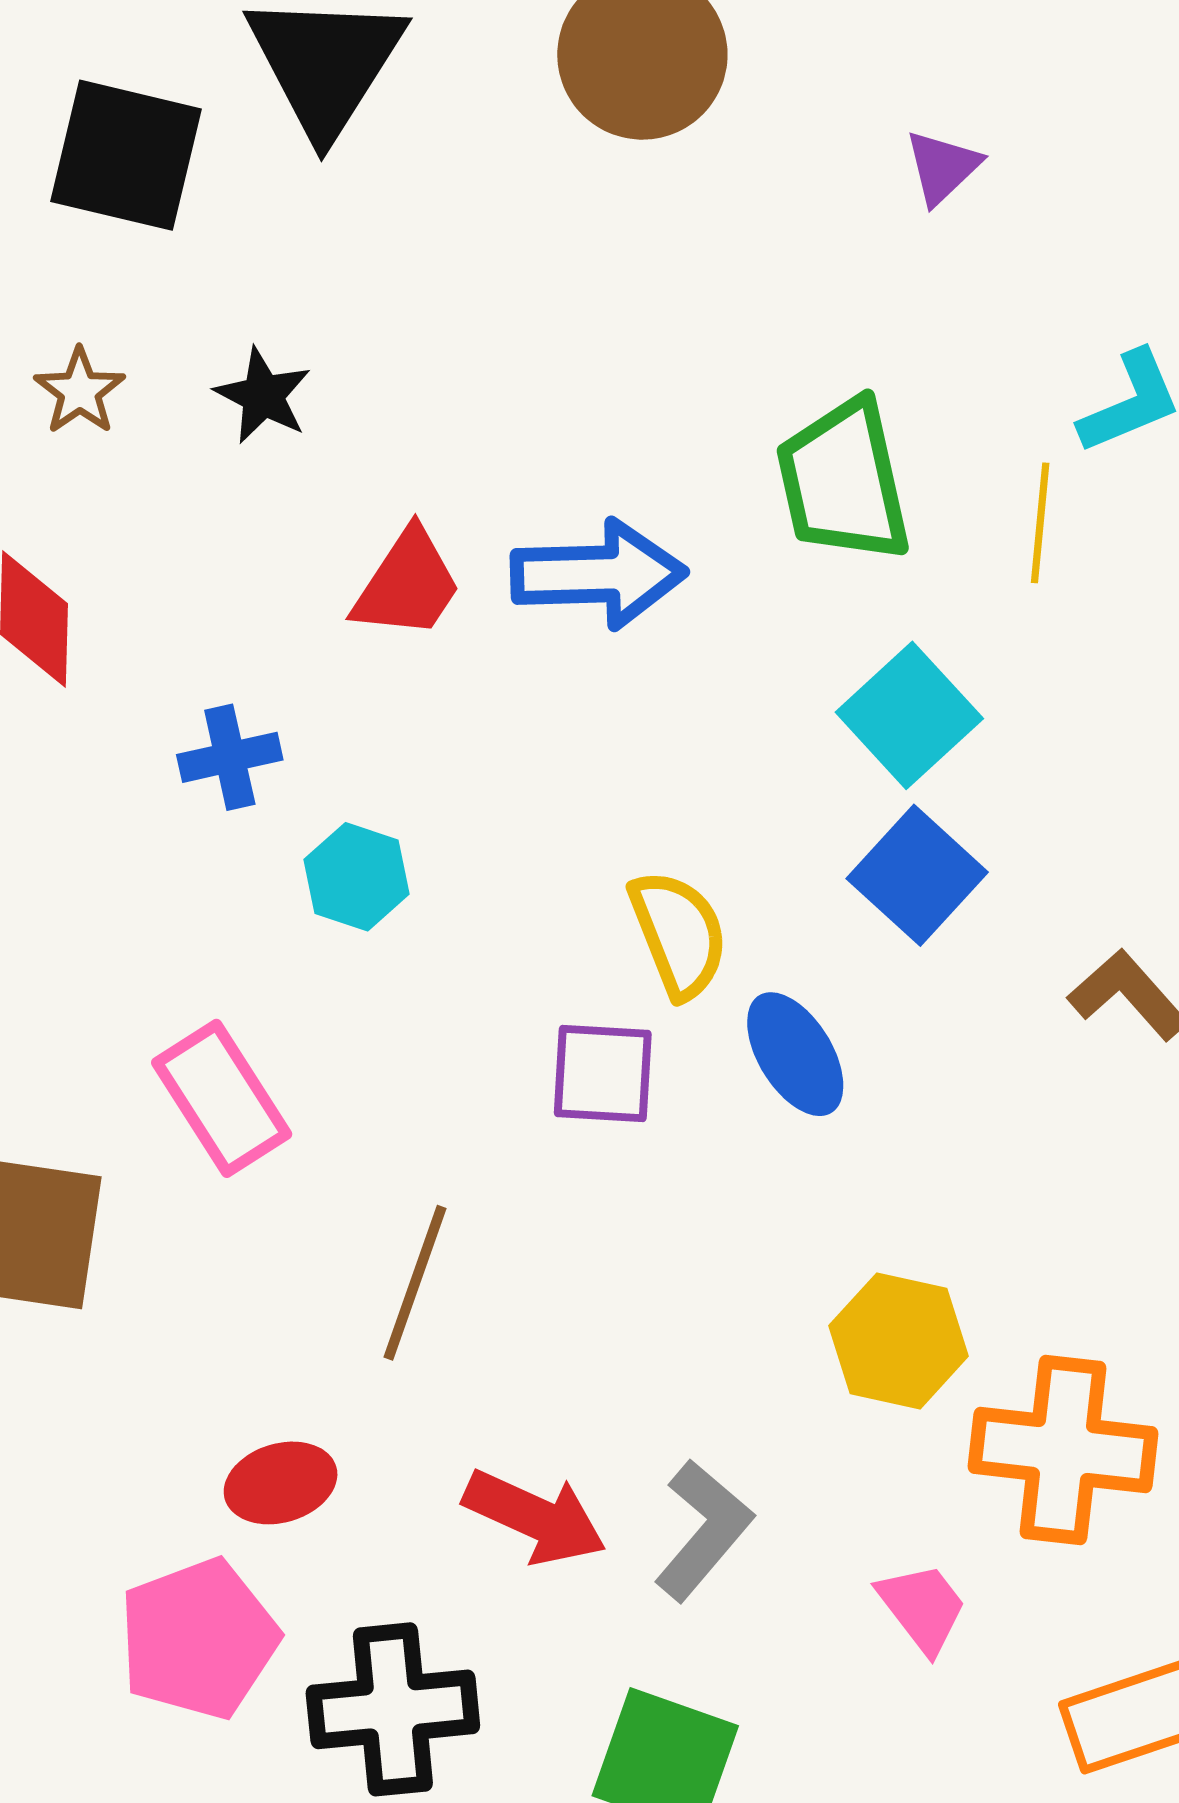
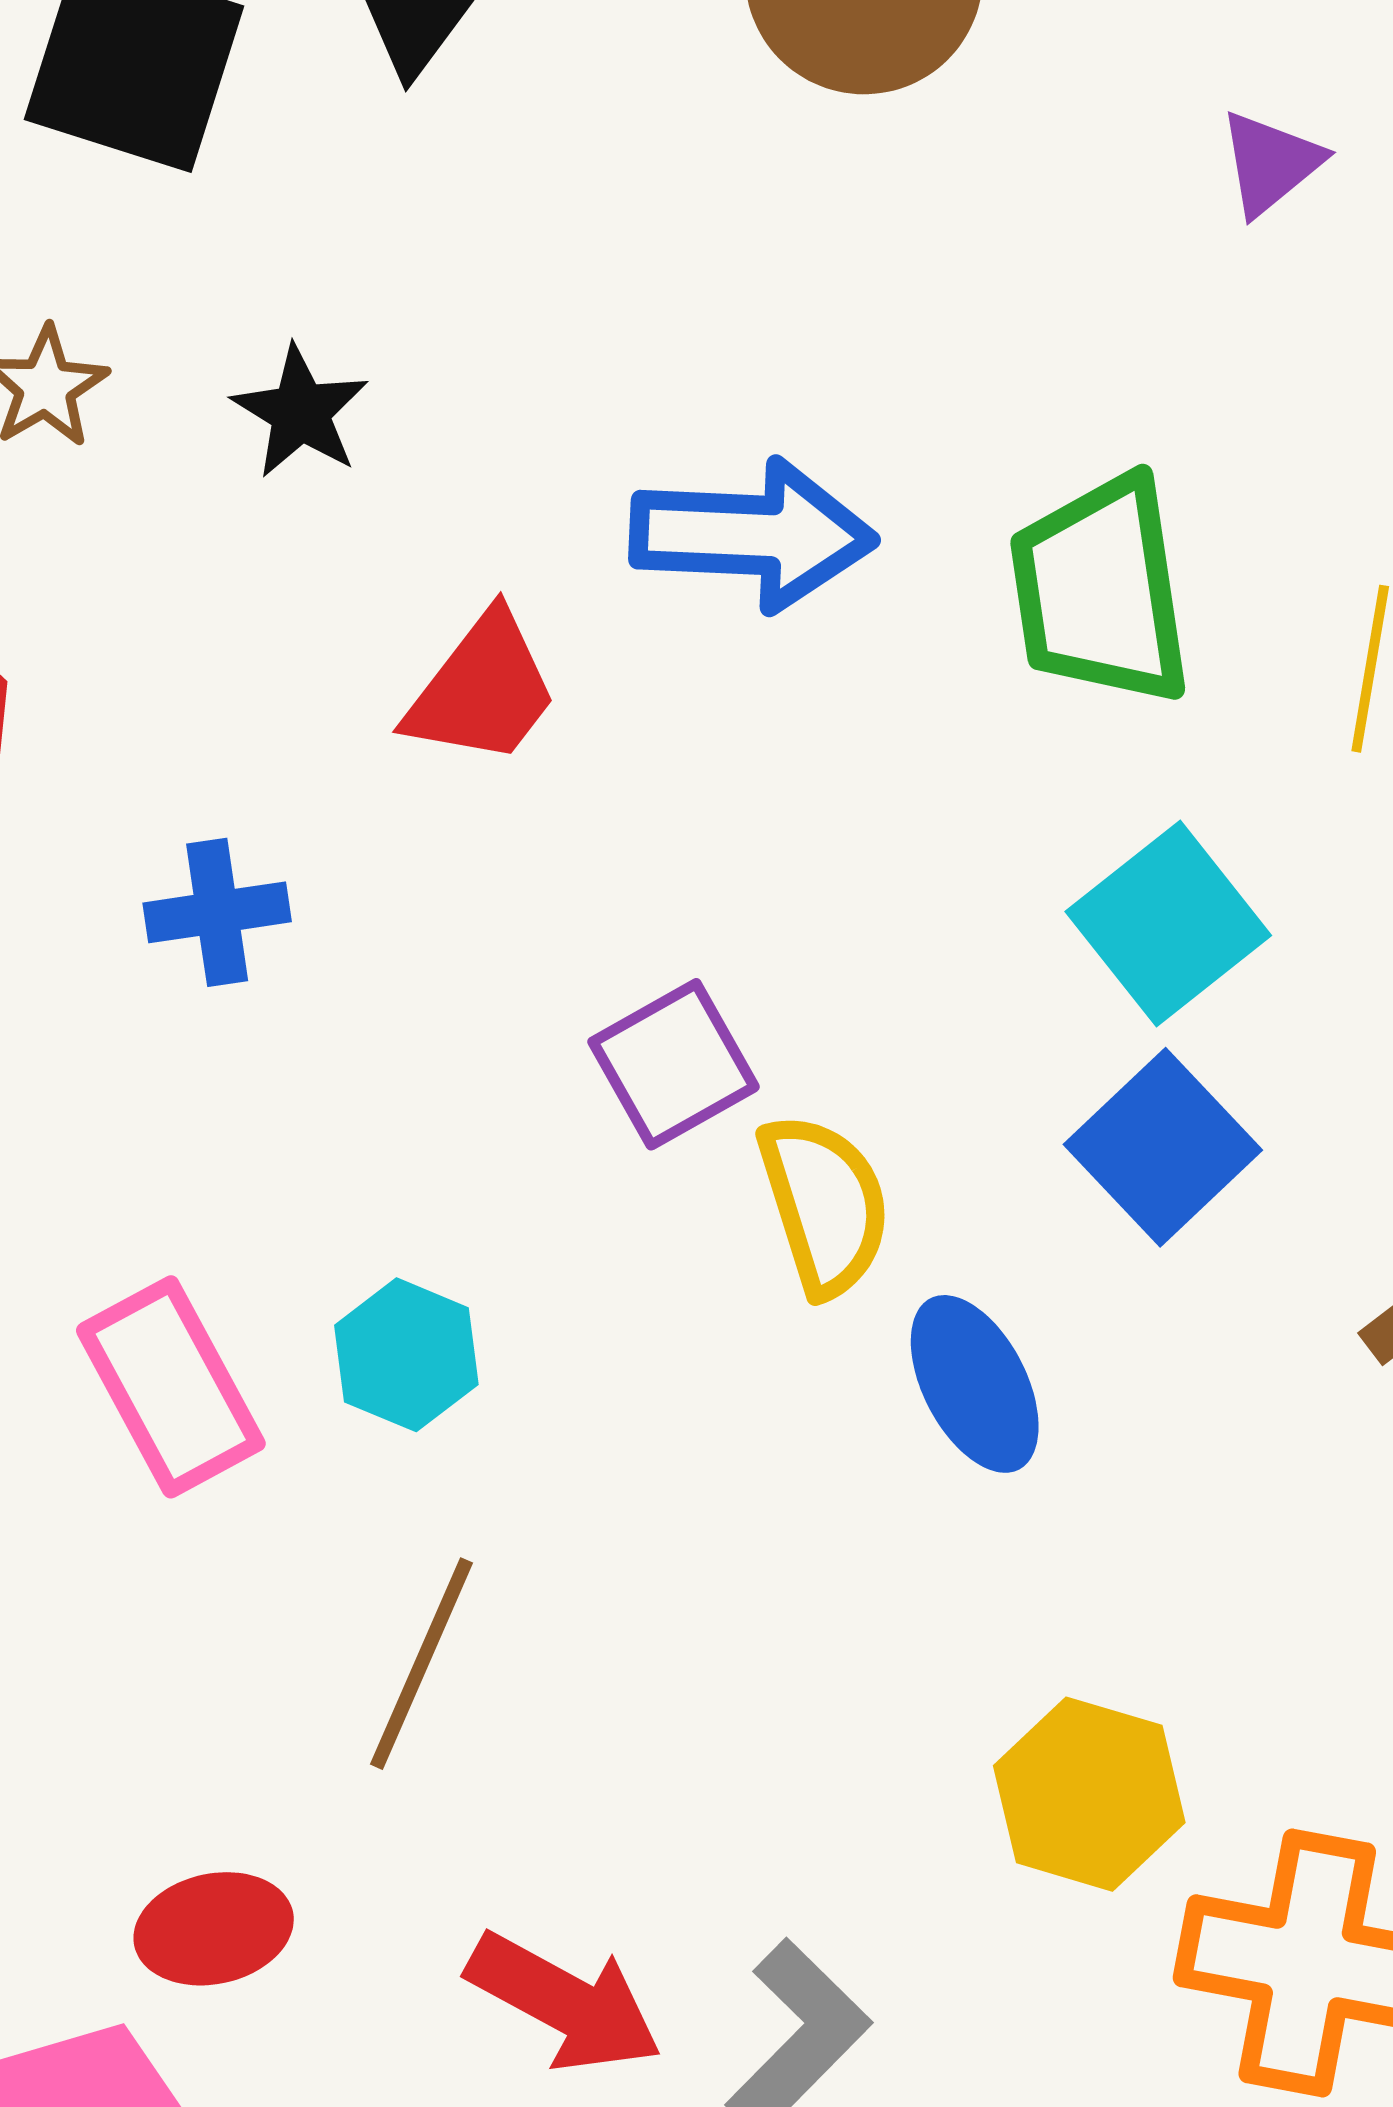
blue arrow: (598, 574) -> (753, 535), moved
cyan hexagon: (357, 877) -> (406, 1355), moved
purple square: (603, 1074) -> (674, 1064), moved, turned -37

